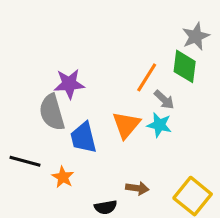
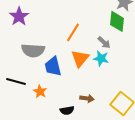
orange line: (147, 77) -> (73, 32), moved
purple star: (69, 84) -> (19, 16), moved, turned -30
gray semicircle: (52, 112) -> (33, 50), turned -70

